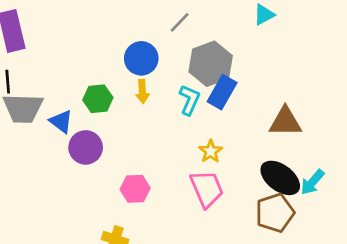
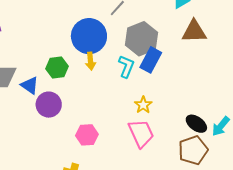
blue circle: (141, 58) -> (89, 36), size x1.4
brown triangle: (285, 122) -> (194, 31), moved
black ellipse: (280, 178) -> (196, 124), size x0.7

